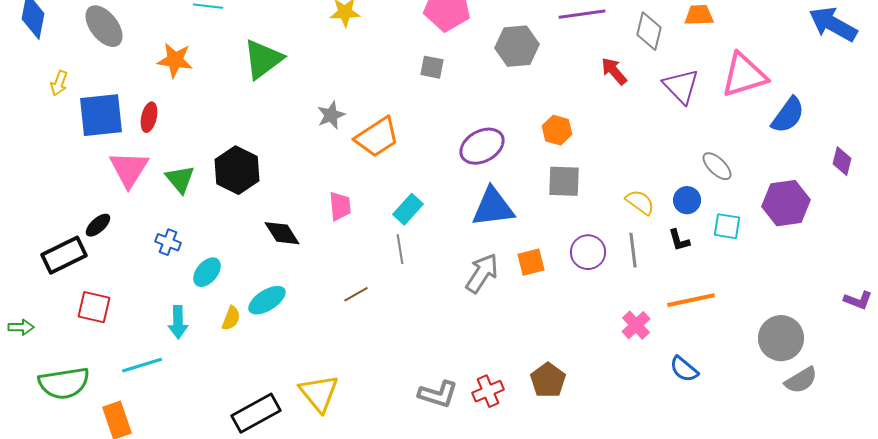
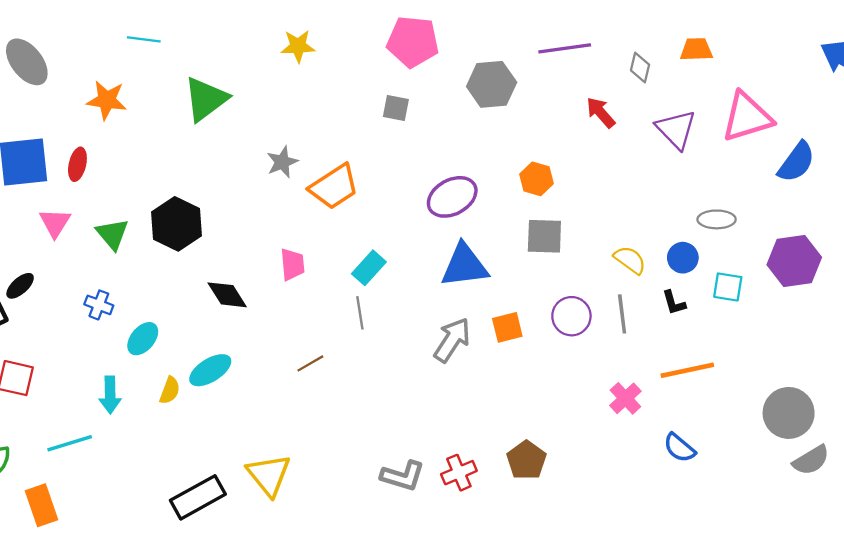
gray diamond: (649, 31) -> (640, 68), size x0.7
gray ellipse: (717, 166) -> (717, 219), turned -44
pink triangle: (129, 169) -> (55, 223), size x0.7

